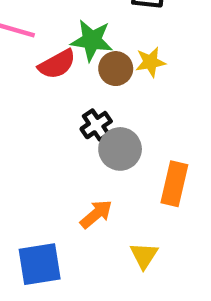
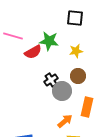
brown circle: (116, 69) -> (78, 76), moved
orange arrow: (96, 214) -> (65, 121), moved

